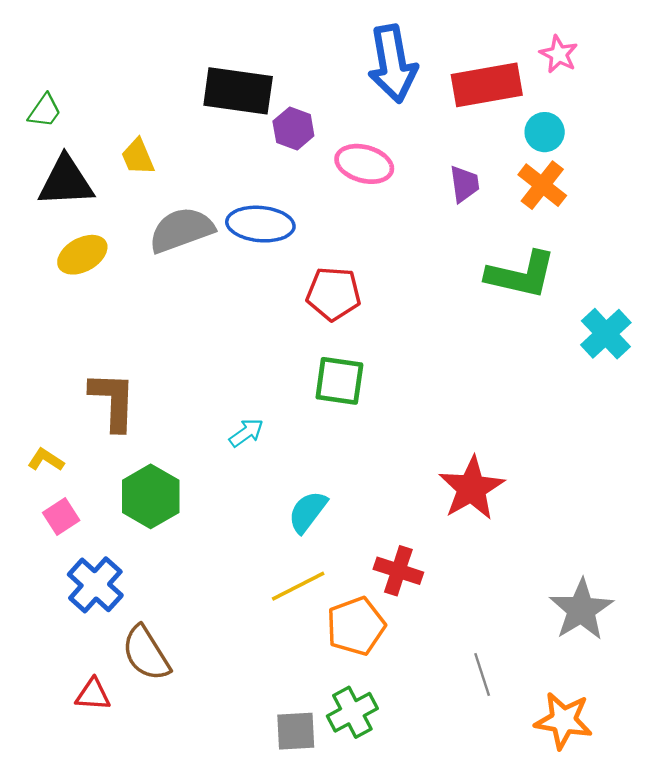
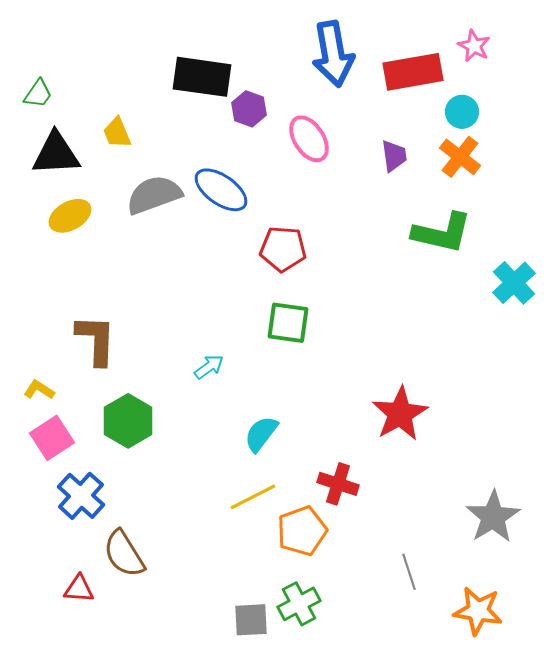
pink ellipse: (364, 164) -> (309, 139), turned 42
blue ellipse: (260, 224) -> (221, 190), turned 30
pink square: (61, 516) -> (52, 438), size x1.4

